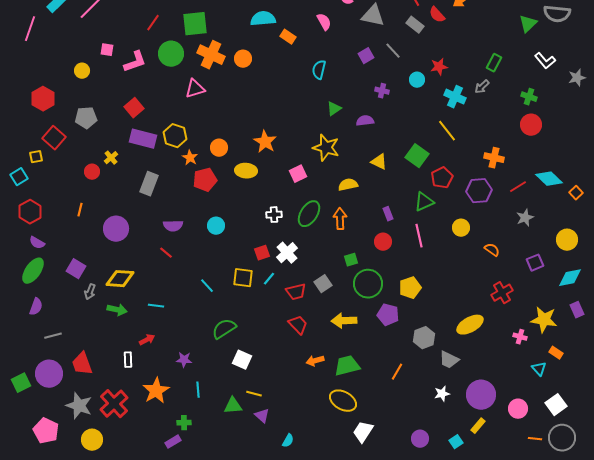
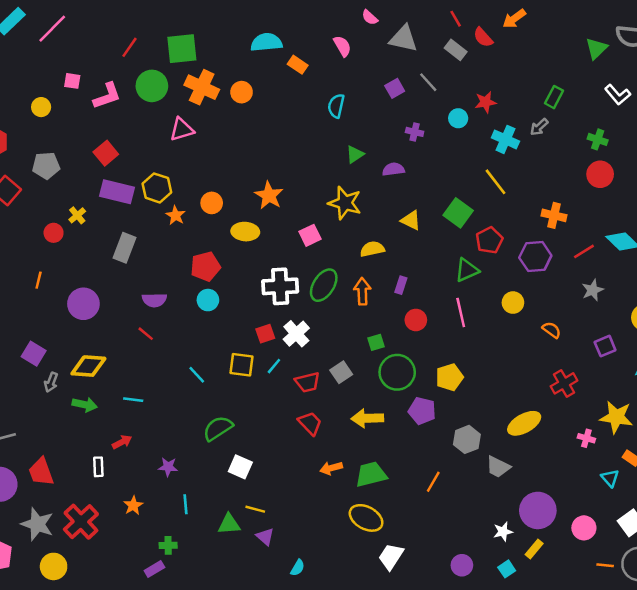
red pentagon: (205, 180) -> (205, 266), moved
purple rectangle: (388, 214) -> (401, 285), moved, turned 40
white cross: (274, 215) -> (280, 286), size x1.8
orange star: (156, 391) -> (133, 505), size x0.6
white star: (442, 394) -> (503, 532), moved

